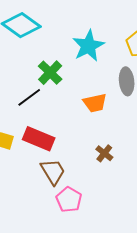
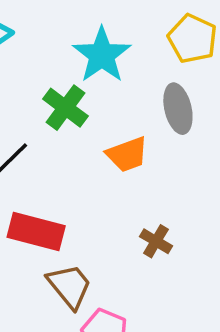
green cross: (50, 73) -> (65, 108), moved

